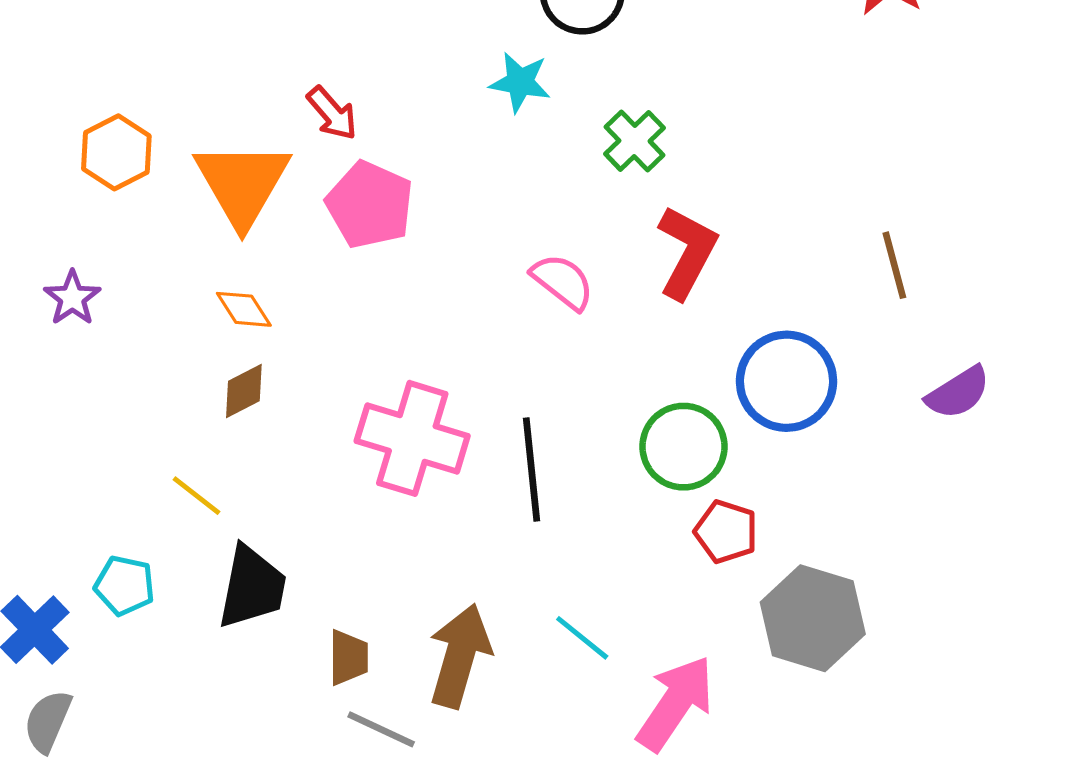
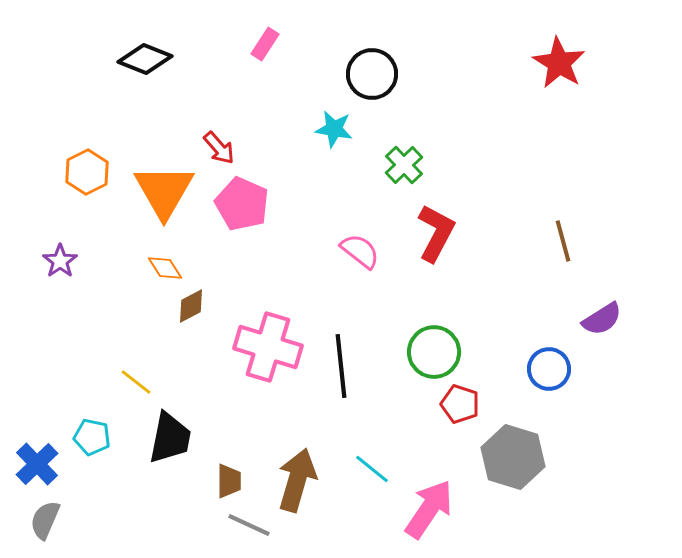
blue circle: (786, 381) -> (549, 369), moved, size x0.7
brown diamond: (244, 391) -> (191, 306), moved

